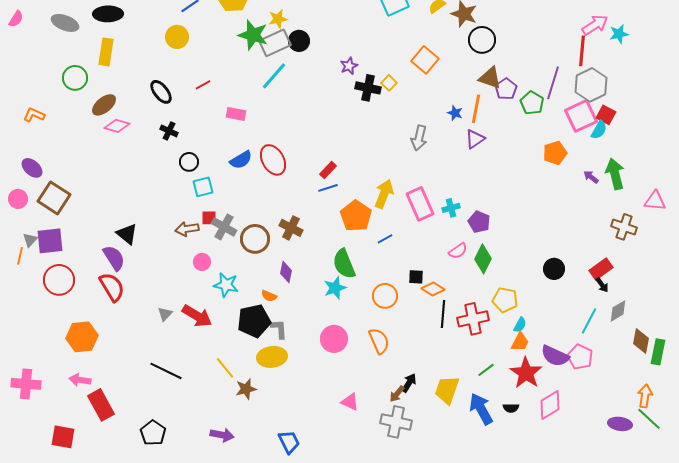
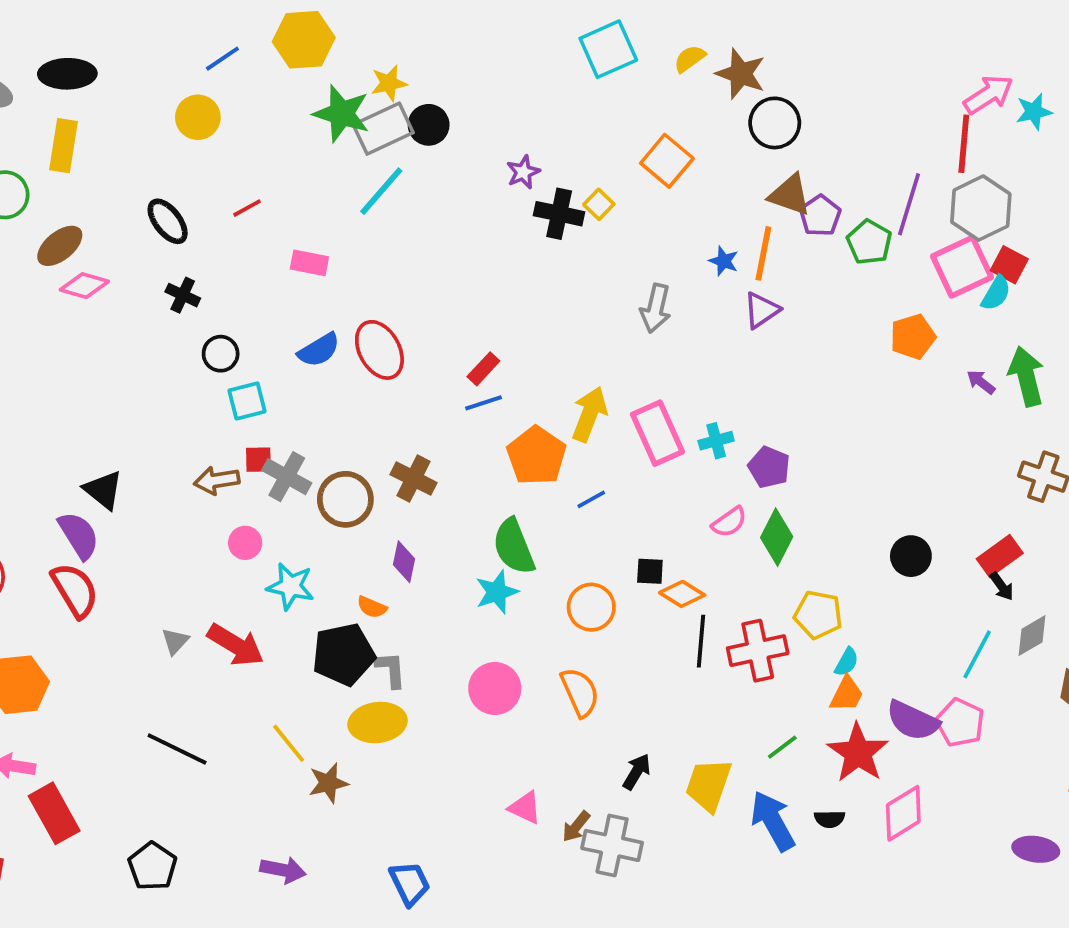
brown arrow: (397, 394) -> (576, 827), moved

